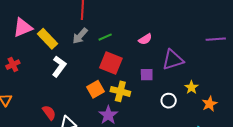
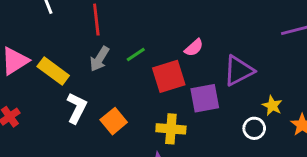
red square: (111, 63) -> (169, 76), moved, turned -30
purple square: (147, 75) -> (205, 98), size x1.5
orange square: (95, 89) -> (114, 121), moved
white circle: (169, 101) -> (254, 128), moved

